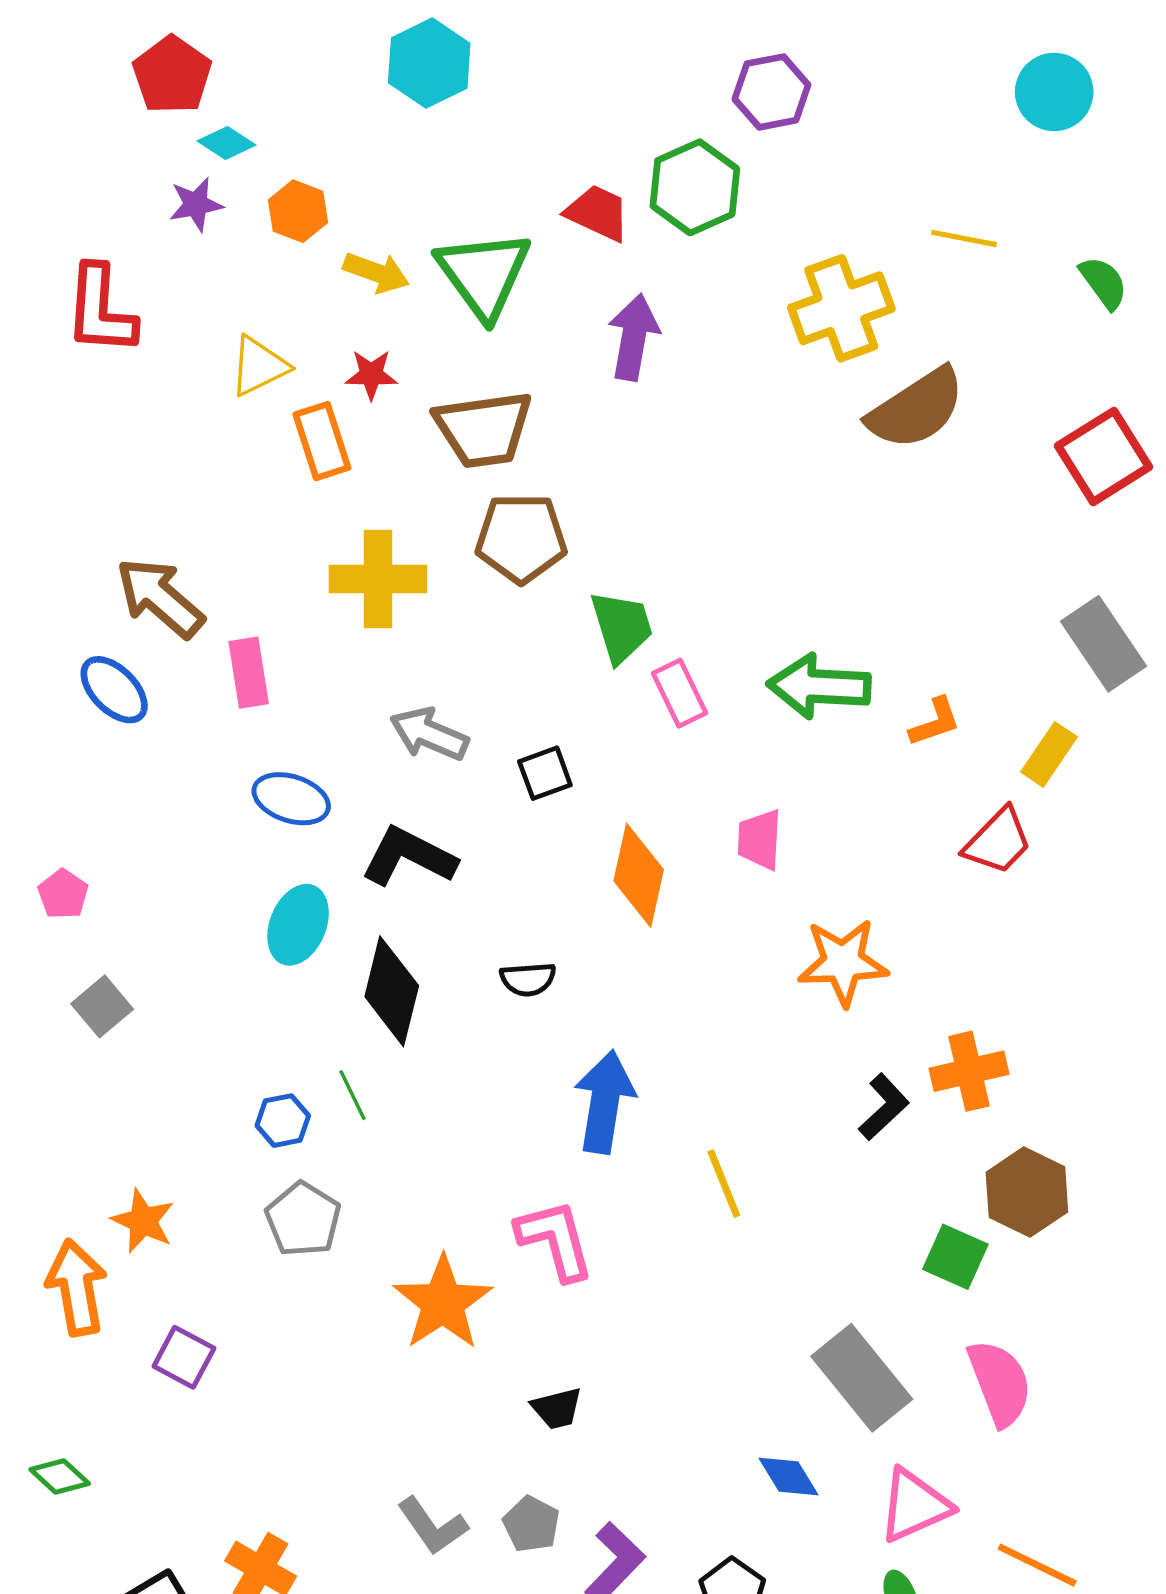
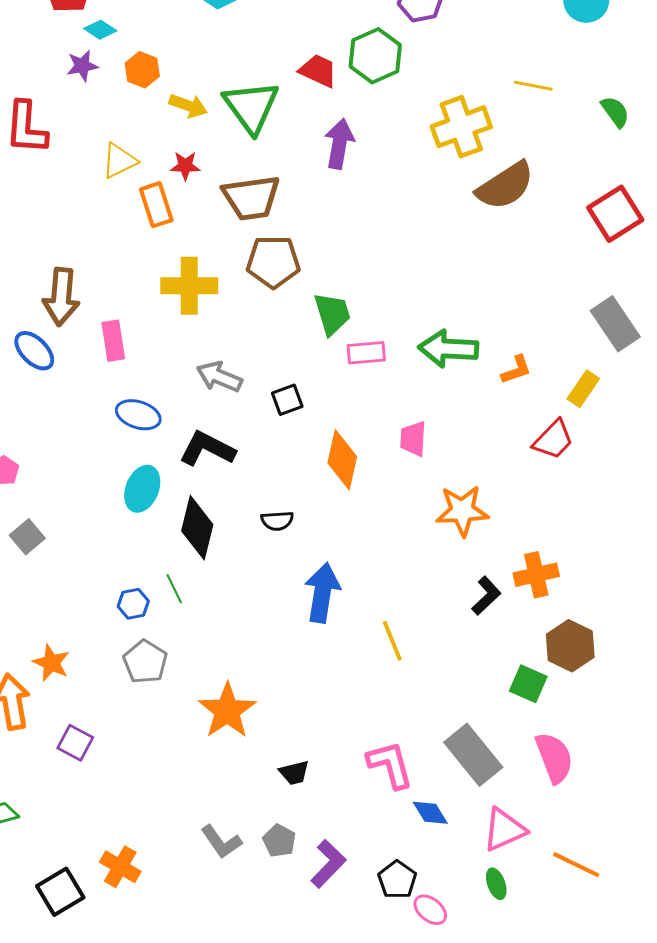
brown arrow: (160, 598) -> (61, 297), turned -126
pink rectangle: (679, 693) -> (366, 353), turned -69
pink L-shape: (555, 1240) -> (390, 765), moved

